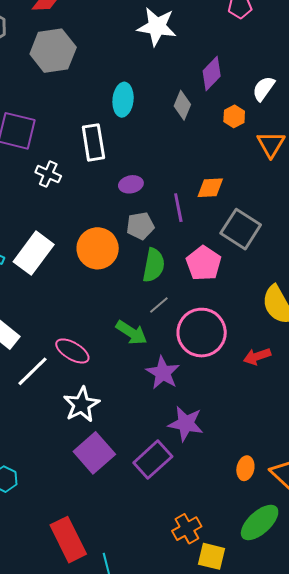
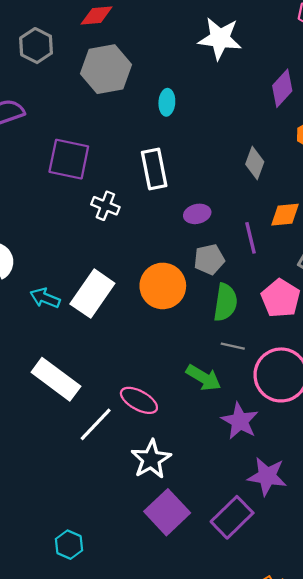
cyan ellipse: (123, 100) -> (167, 102), moved, size x0.7
gray diamond: (182, 105) -> (255, 163), moved
gray line: (159, 305) -> (233, 346), turned 55

